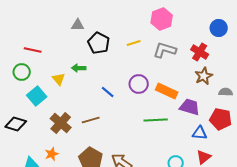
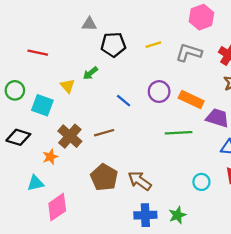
pink hexagon: (162, 19) -> (201, 17), moved
black pentagon: (99, 43) -> (113, 45), turned -30
green arrow: (79, 68) -> (90, 73), turned -40
green circle: (22, 72) -> (15, 90), moved
cyan square: (37, 96) -> (42, 105), turned -30
orange star: (52, 154) -> (50, 157), moved

